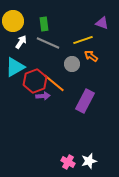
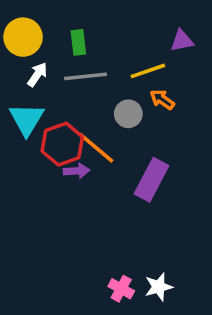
purple triangle: (102, 23) -> (182, 41), turned -32
gray line: (48, 43) -> (85, 76), turned -30
cyan triangle: (15, 67) -> (27, 119), turned -30

